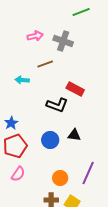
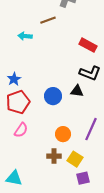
red rectangle: (75, 89) -> (88, 45), moved
black L-shape: (57, 105) -> (90, 73), moved

